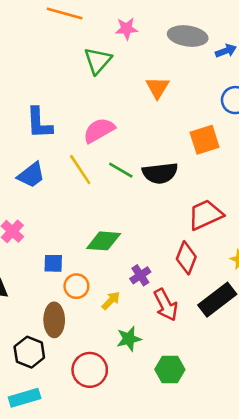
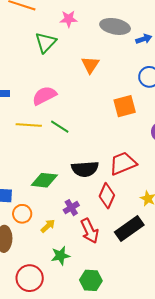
yellow line: (80, 170) -> (29, 125), turned -55
black semicircle: (160, 173) -> (85, 169), moved

